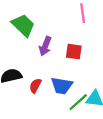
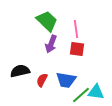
pink line: (83, 13) -> (76, 29), moved
green trapezoid: (23, 25) -> (47, 21), moved

